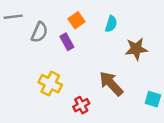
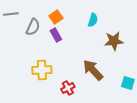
orange square: (76, 20) -> (56, 17), moved
yellow cross: (50, 84) -> (42, 70), turned -30

